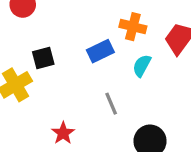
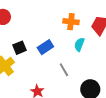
blue rectangle: (100, 51) -> (45, 47), moved

